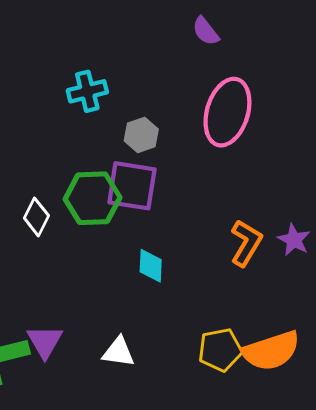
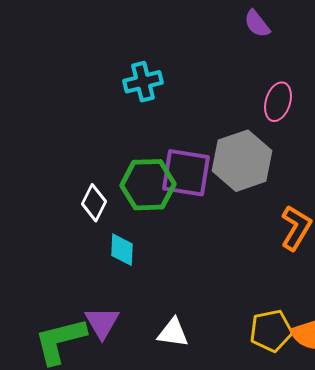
pink ellipse: (227, 112) -> (278, 102), size x0.6
gray hexagon: (141, 135) -> (242, 161), moved, size x1.8
cyan diamond: (151, 266) -> (122, 250), moved

